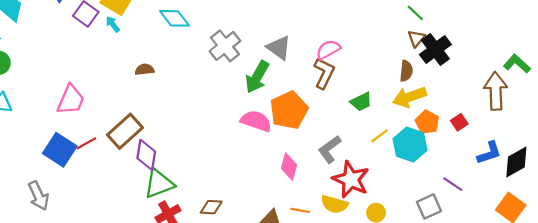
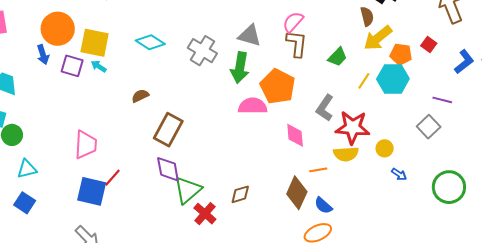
brown rectangle: (125, 131) -> (168, 130), moved

